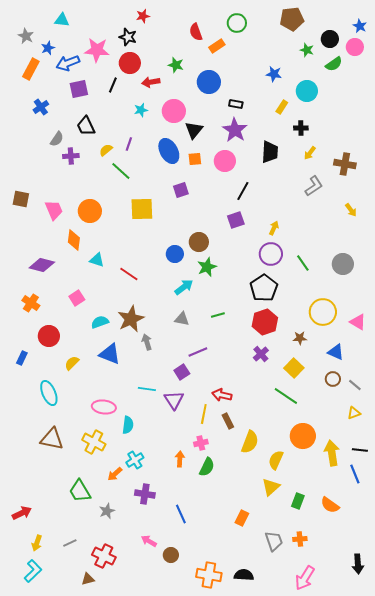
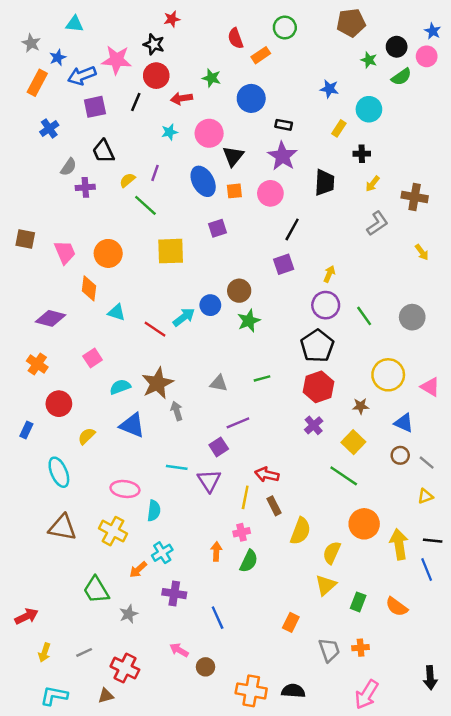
cyan arrow: (184, 287) -> (184, 317), moved
cyan L-shape: (33, 571) -> (54, 696), moved, turned -125

